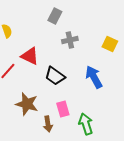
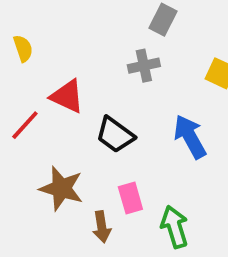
gray rectangle: (55, 16) -> (163, 20), moved

